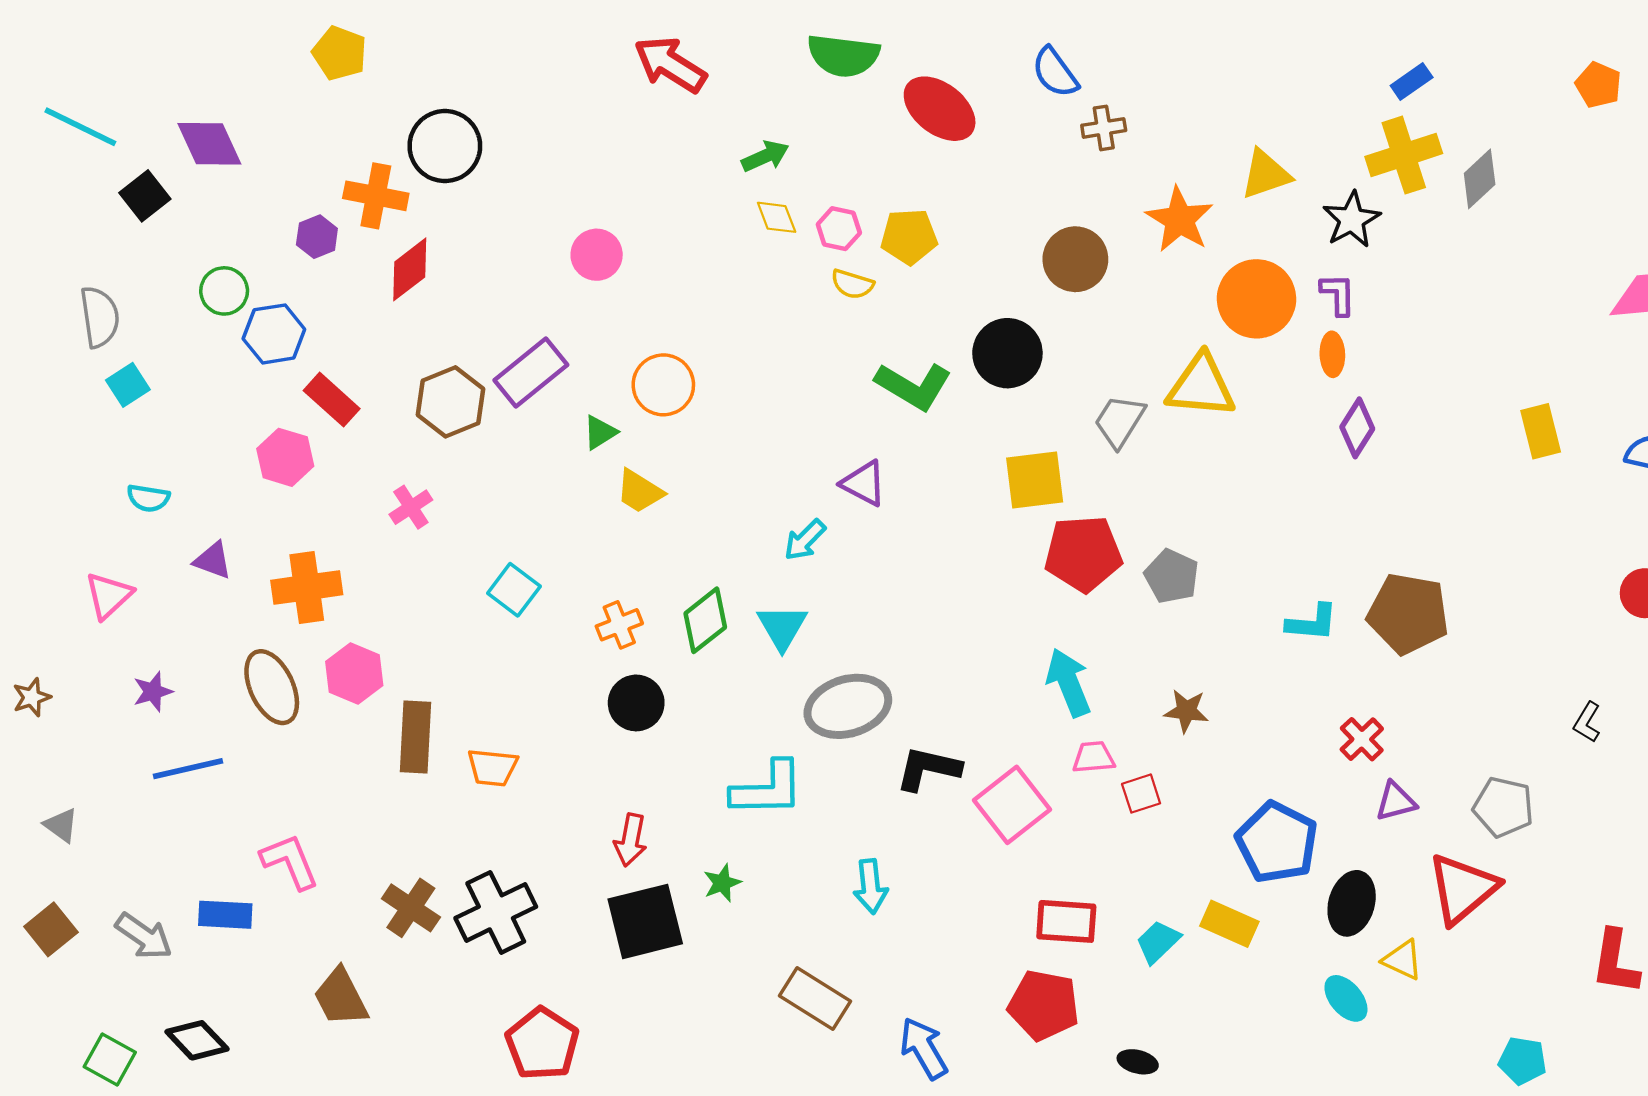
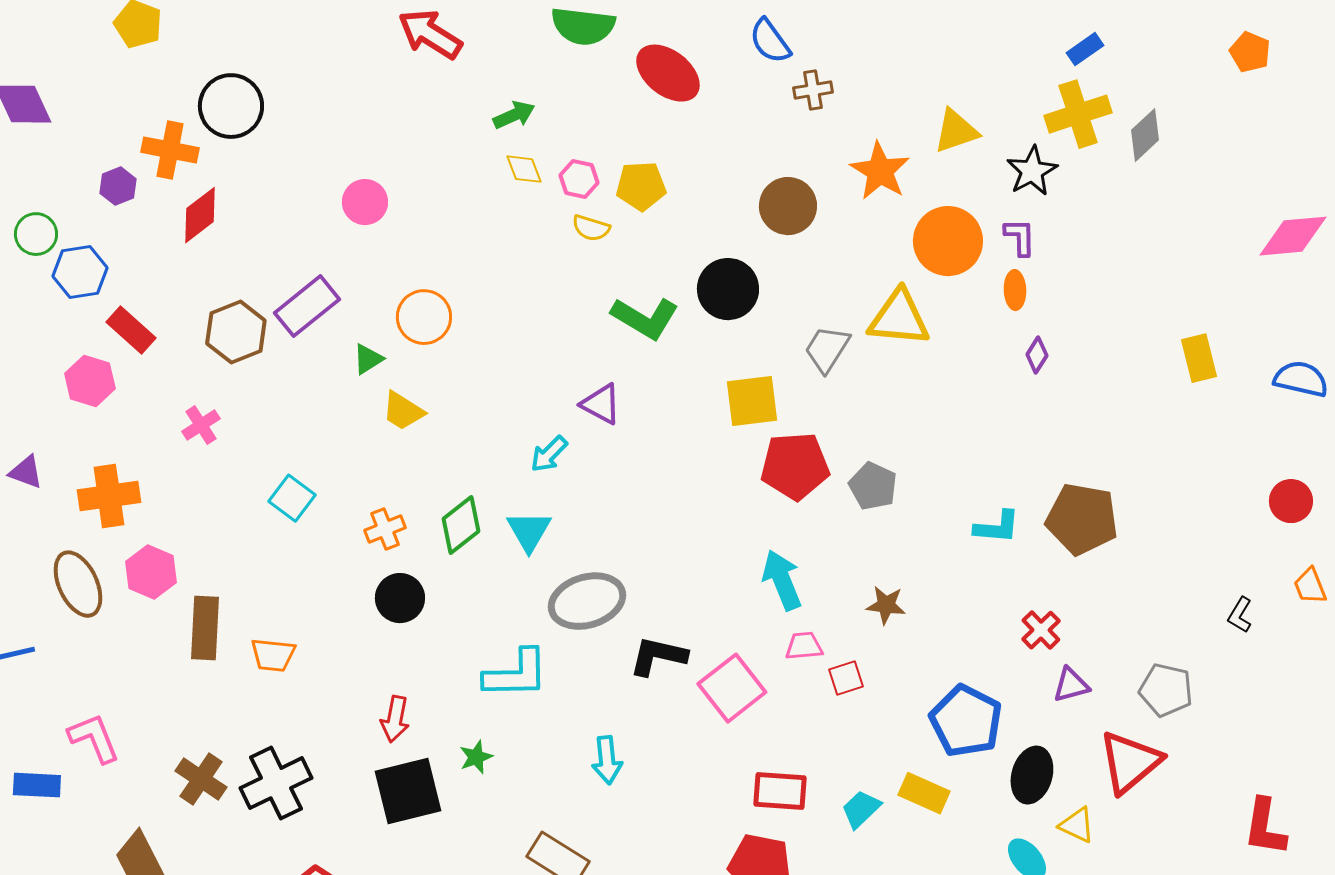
purple diamond: (1357, 428) -> (1037, 355), size x0.7

